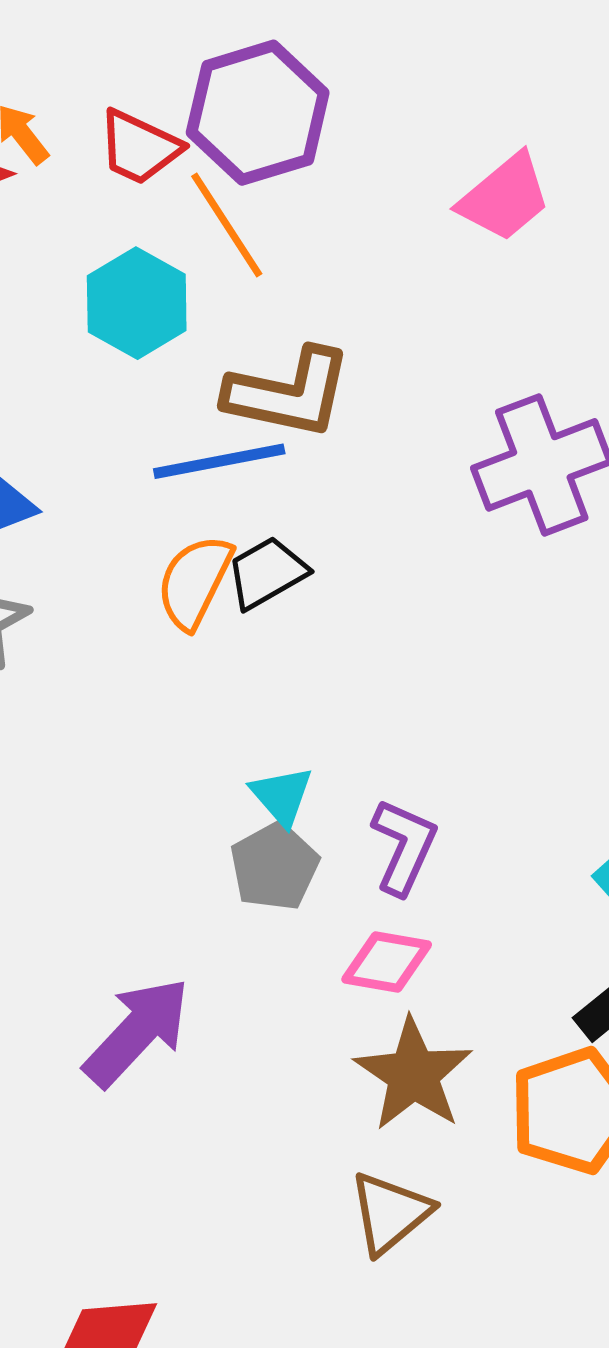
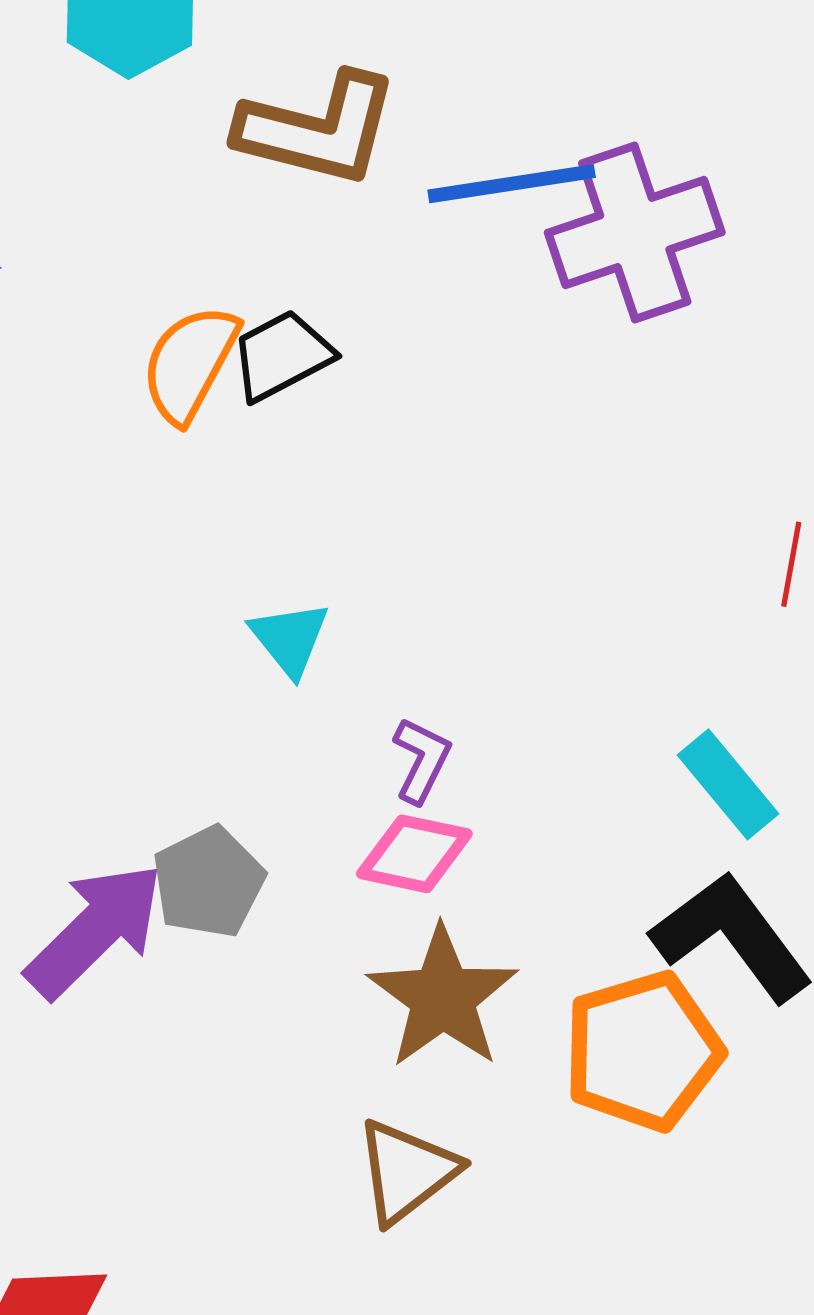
blue line: (219, 461) -> (512, 184), moved
purple L-shape: (404, 847) -> (422, 760), moved, size x0.7
gray pentagon: (274, 867) -> (208, 882), moved

